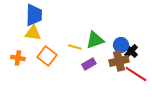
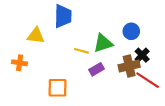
blue trapezoid: (34, 15) -> (63, 16), moved
blue circle: (121, 45) -> (131, 31), moved
orange square: (47, 56) -> (58, 88), moved, turned -36

